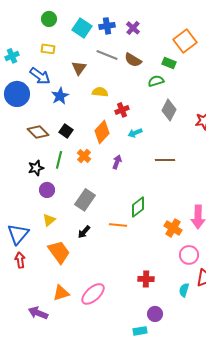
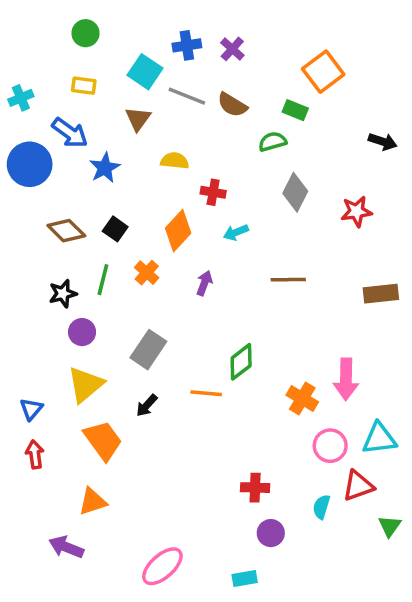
cyan square: (82, 28) -> (145, 72), moved
red cross: (122, 110) -> (213, 192), turned 32
yellow triangle: (49, 220) -> (86, 384), size x1.6
blue triangle: (18, 234) -> (31, 409), size x0.6
orange triangle: (61, 293) -> (93, 502), moved
pink ellipse: (93, 294) -> (162, 566), moved
purple circle: (155, 314) -> (271, 533), moved

